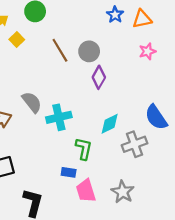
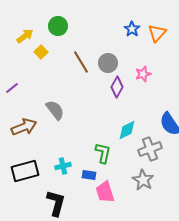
orange triangle: (142, 19) -> (157, 33), turned -36
pink star: (147, 51) -> (143, 74), moved
cyan cross: (59, 117) -> (63, 166), moved, size x0.7
gray star: (123, 192) -> (143, 180), moved

